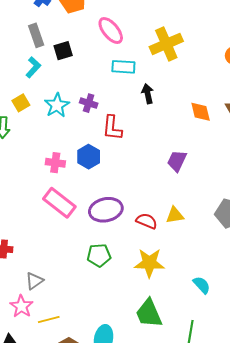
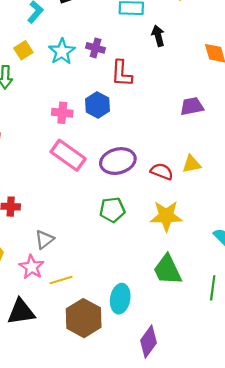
purple trapezoid: (177, 161) -> (192, 106), turned 55

